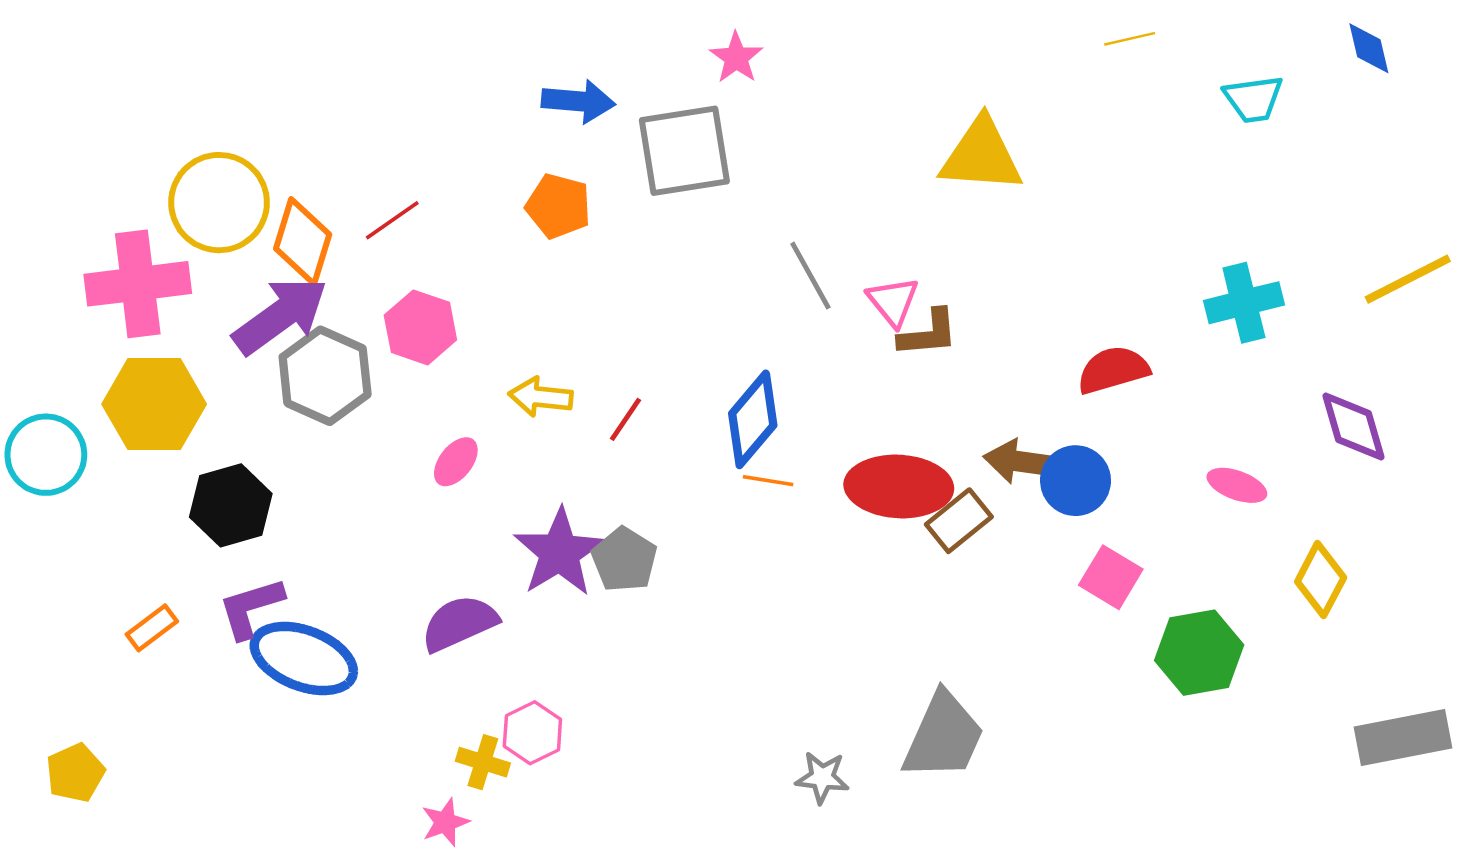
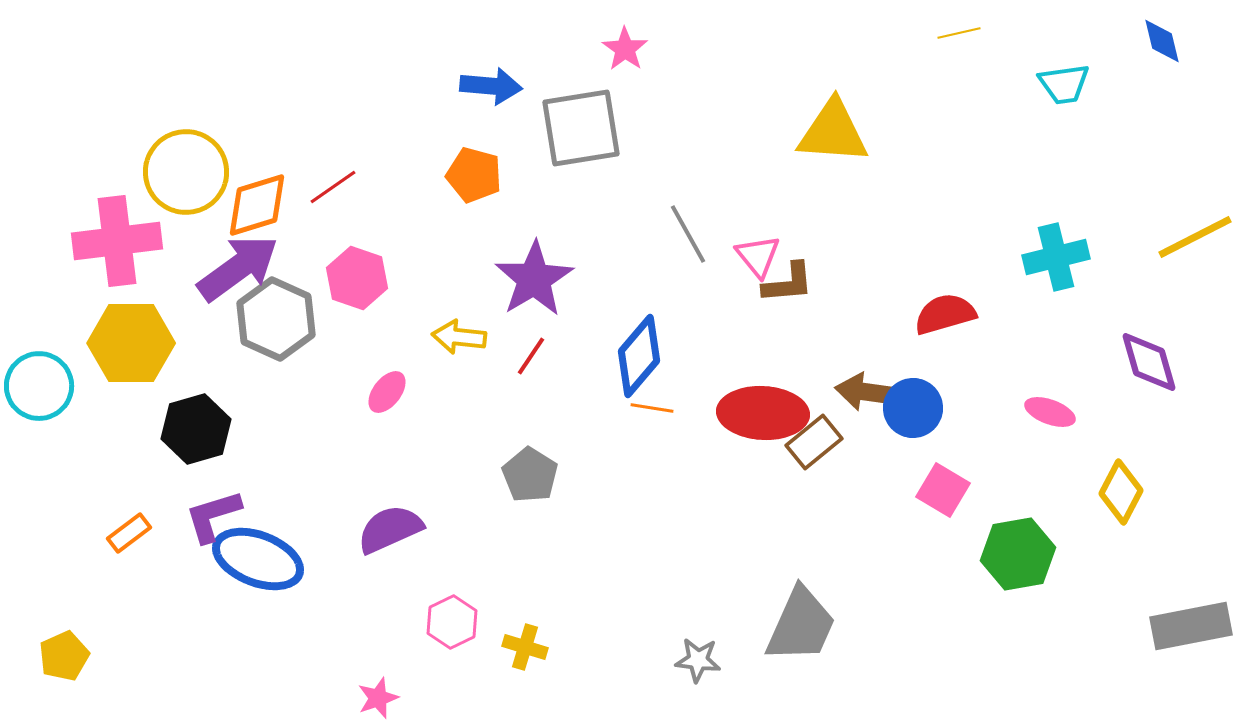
orange diamond: (303, 241) -> (257, 205), turned 56
purple star: (559, 552) -> (534, 279), moved
yellow cross: (483, 762) -> (525, 647), moved

